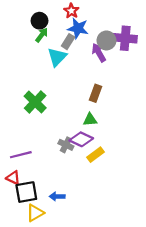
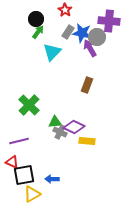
blue star: (78, 28) -> (82, 33), moved
purple cross: (125, 38) -> (109, 21), moved
gray rectangle: (68, 42) -> (68, 32), moved
green cross: (35, 102) -> (29, 105), moved
green triangle: (90, 120) -> (55, 122), moved
yellow rectangle: (96, 155) -> (87, 141), turned 42

